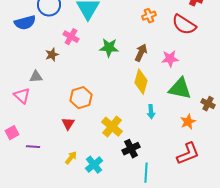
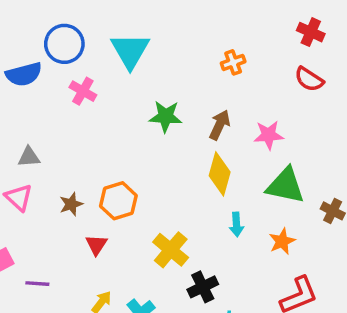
red semicircle: (184, 25) -> (309, 79), moved, size x0.7
pink cross: (71, 37) -> (83, 91), moved
brown star: (52, 55) -> (71, 204), moved
gray triangle: (36, 77) -> (29, 157), moved
orange star: (188, 122) -> (282, 241), moved

